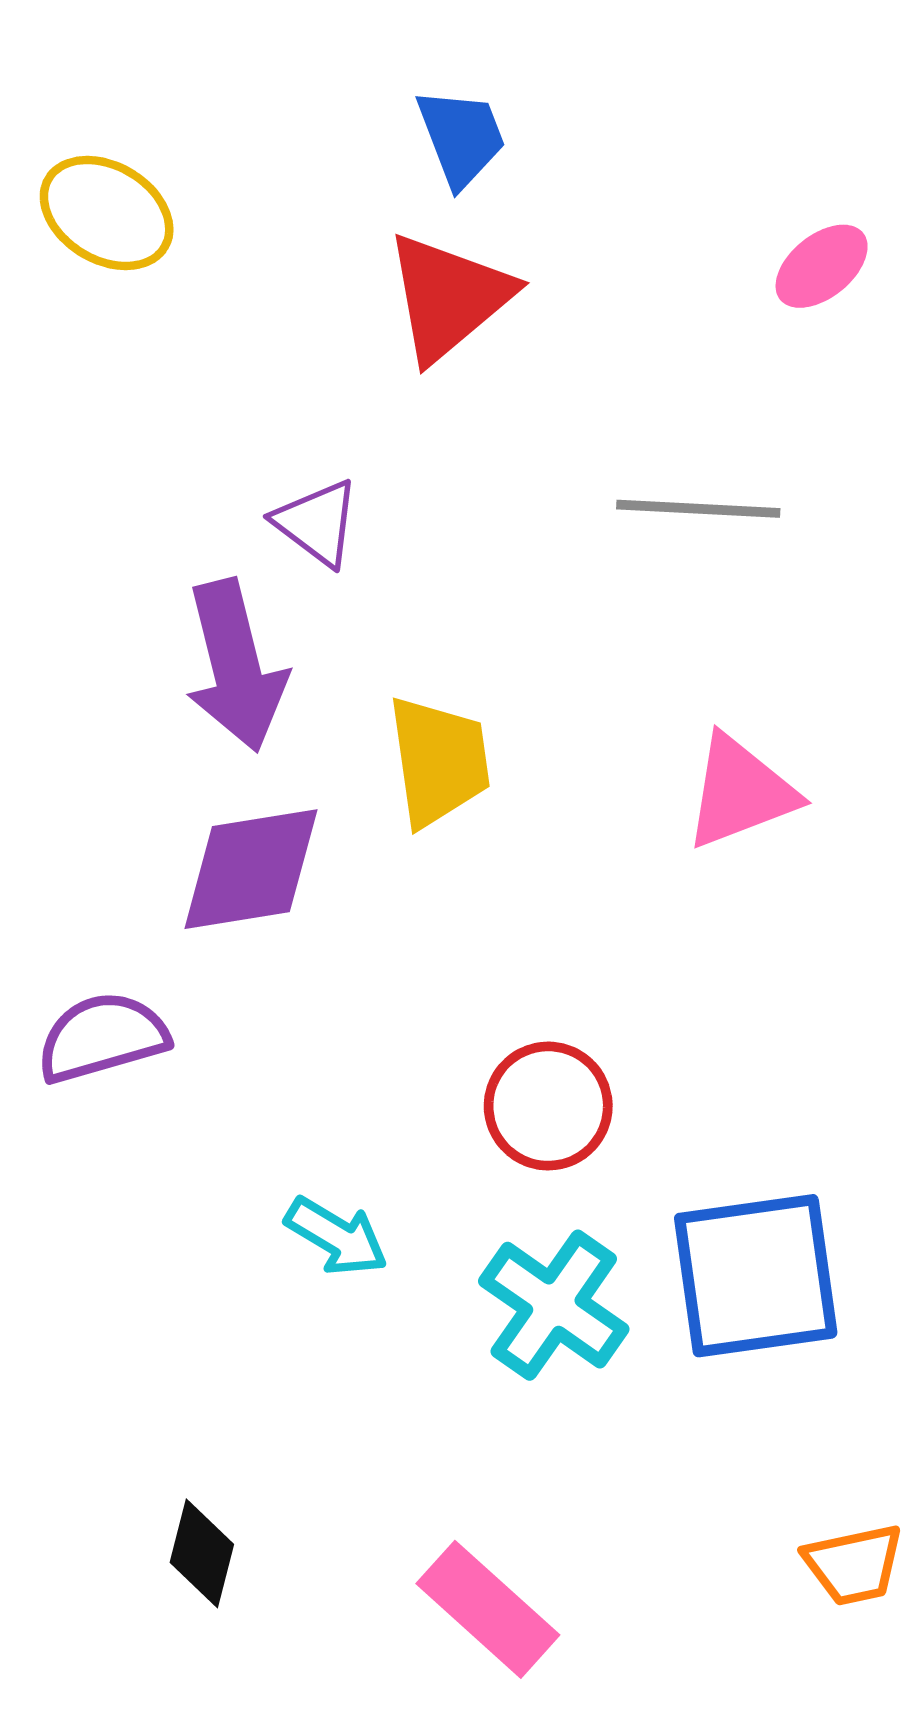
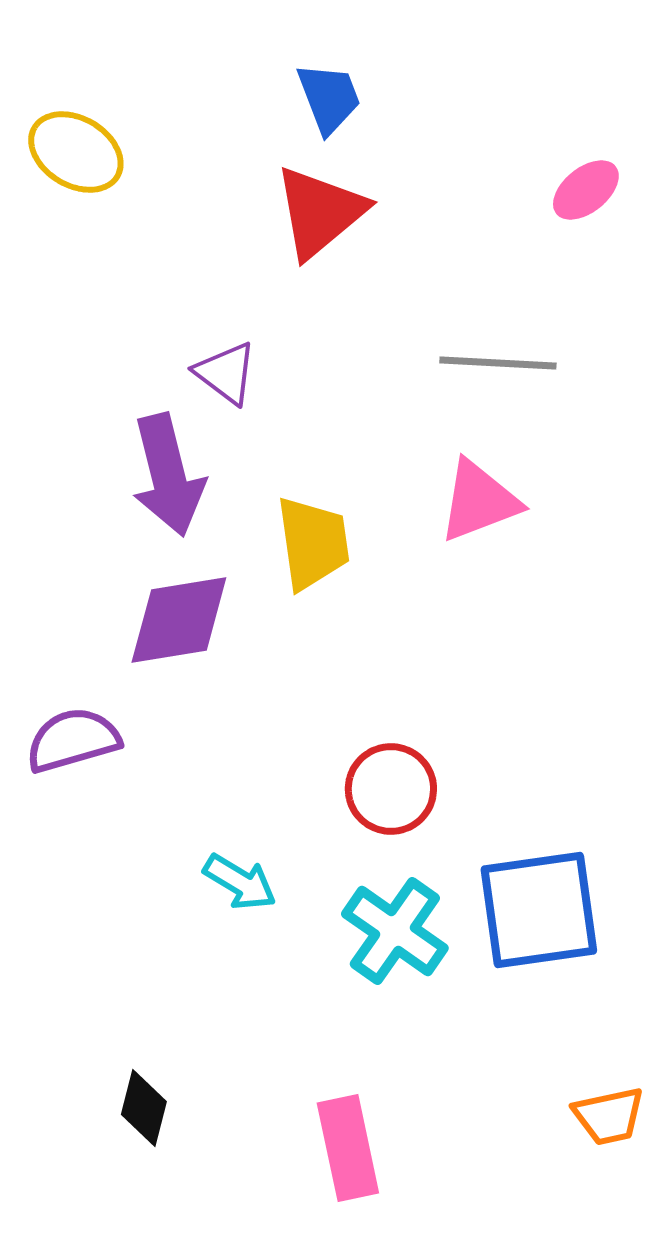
pink triangle: (740, 792) -> (479, 501), moved
pink rectangle: (488, 1609) -> (348, 1148), turned 36

